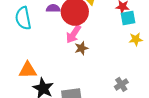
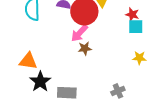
yellow star: (136, 39) -> (139, 58), moved

